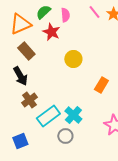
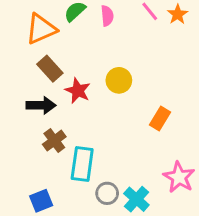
red star: (51, 32) -> (78, 91), moved
black arrow: (20, 76) -> (41, 105), turned -60
cyan cross: (73, 115) -> (136, 199), moved
cyan rectangle: (48, 116) -> (82, 164), turned -45

